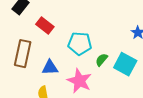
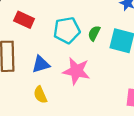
green semicircle: (102, 60) -> (94, 33), moved

